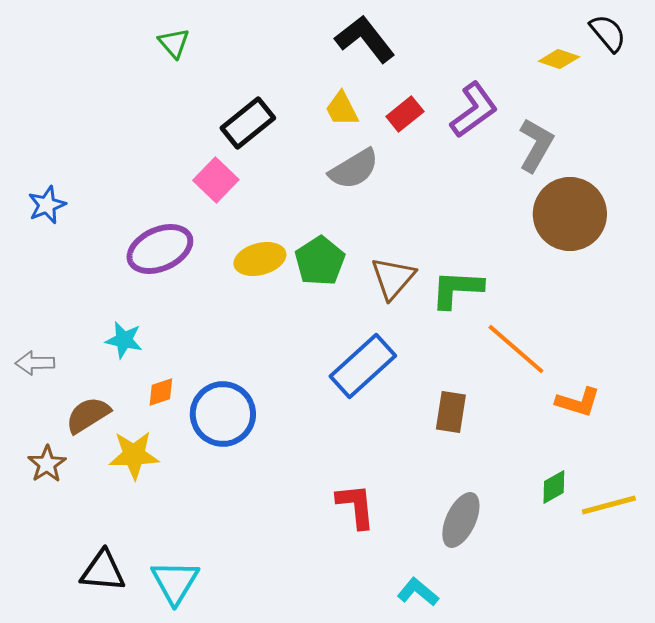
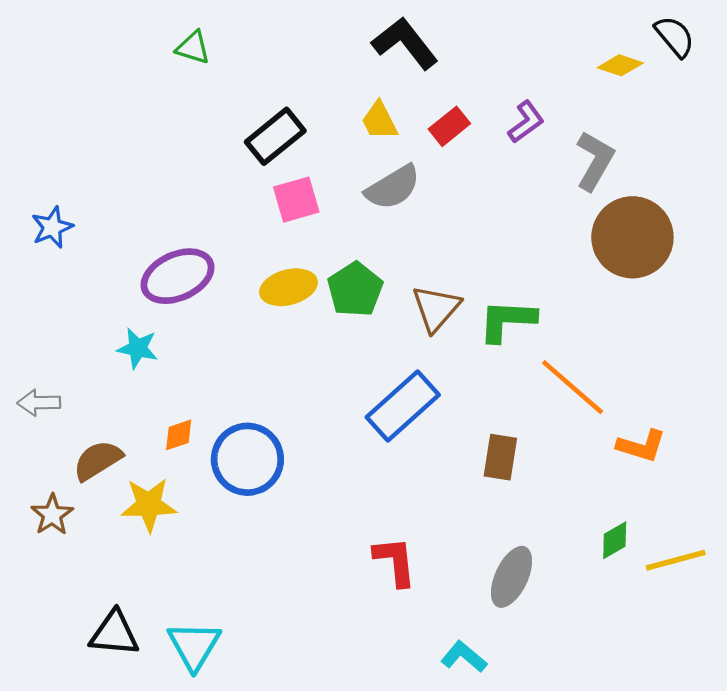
green triangle: (174, 43) -> (193, 48), turned -32
purple L-shape: (474, 110) -> (526, 122), size x0.7
pink square: (216, 180) -> (296, 200), moved, turned 30
cyan star: (124, 340) -> (138, 348), moved

